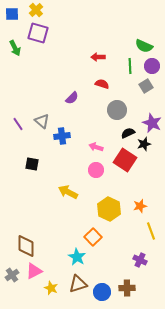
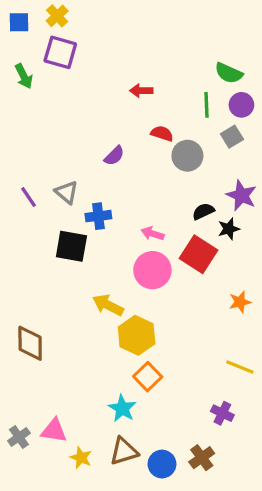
red arrow: (98, 57) -> (141, 91), moved
gray circle: (117, 110) -> (187, 156), moved
black square: (32, 164) -> (71, 246), moved, size x1.5
pink circle: (96, 170) -> (152, 270), size x1.5
orange star: (140, 206) -> (240, 302), moved
yellow hexagon: (109, 209) -> (137, 335), moved
yellow line: (151, 231) -> (240, 367), turned -48
brown diamond: (26, 246) -> (30, 343), moved
pink triangle: (34, 271) -> (54, 431), turned 36
brown cross: (127, 288) -> (202, 458), turned -35

